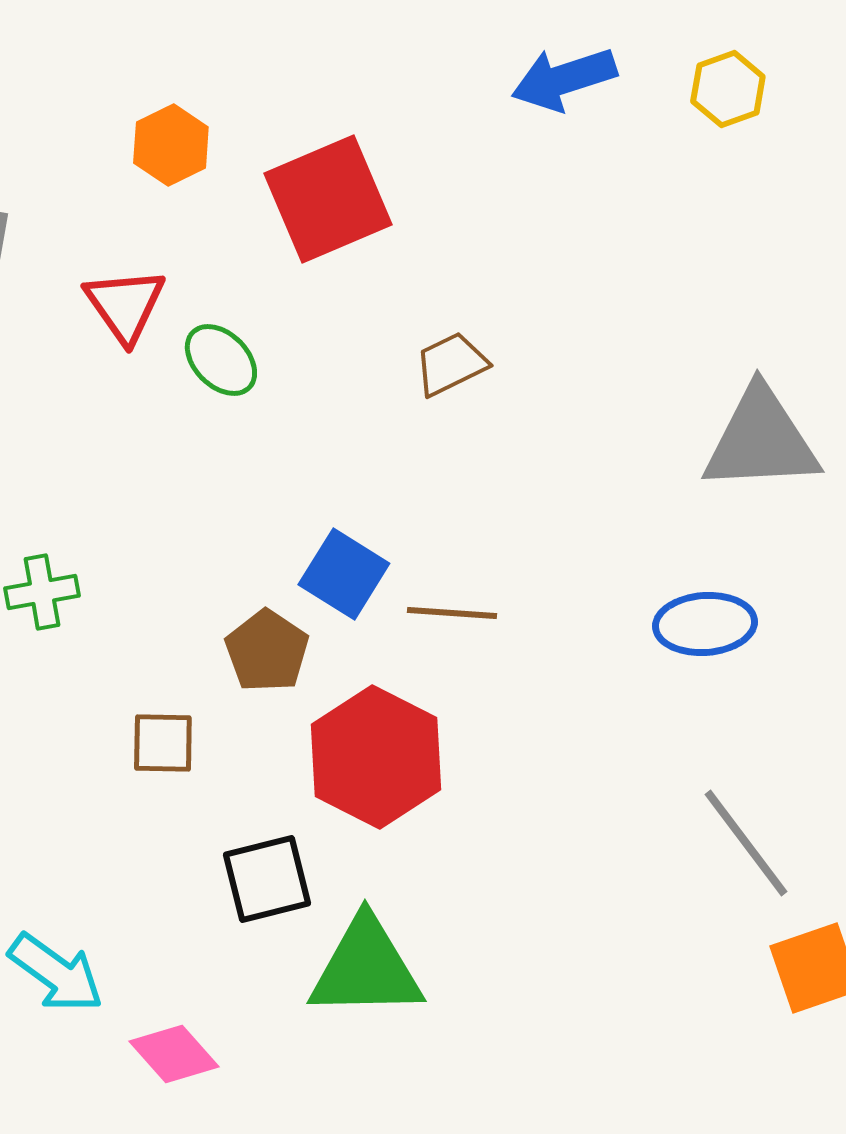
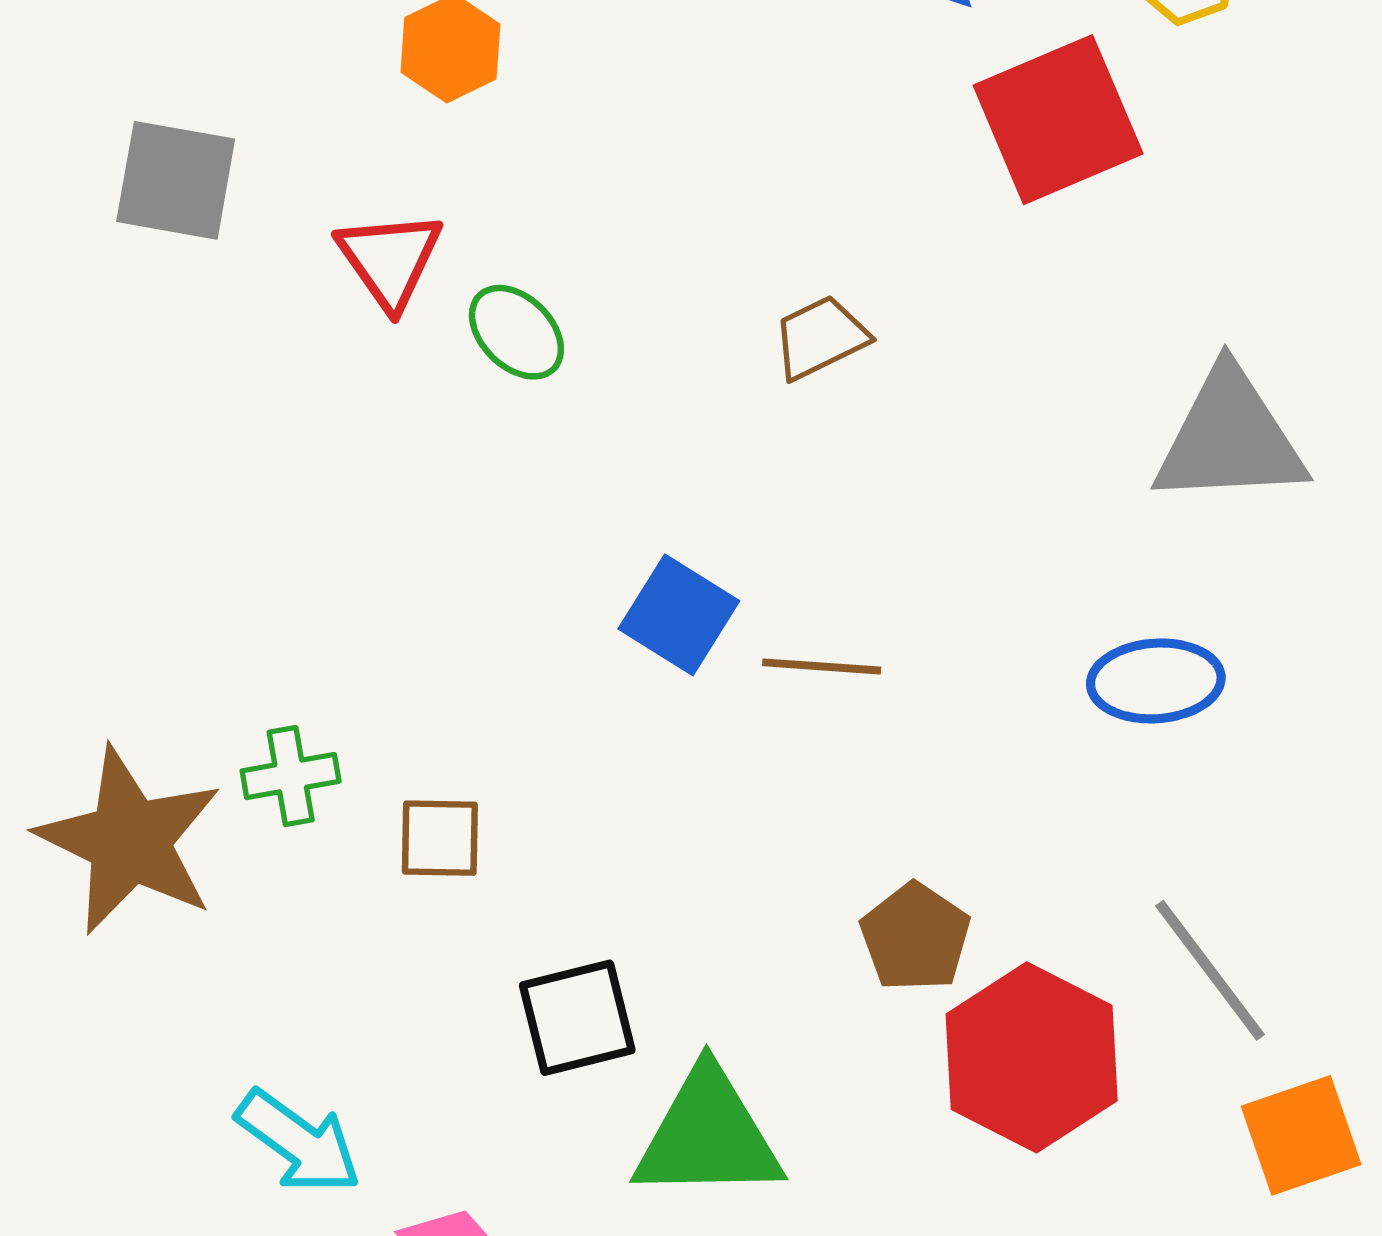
red square: (328, 199) -> (1058, 120), moved
green cross: (42, 592) -> (291, 776), moved
brown pentagon: (267, 651) -> (915, 937), moved
red hexagon: (376, 757) -> (1032, 1057), moved

